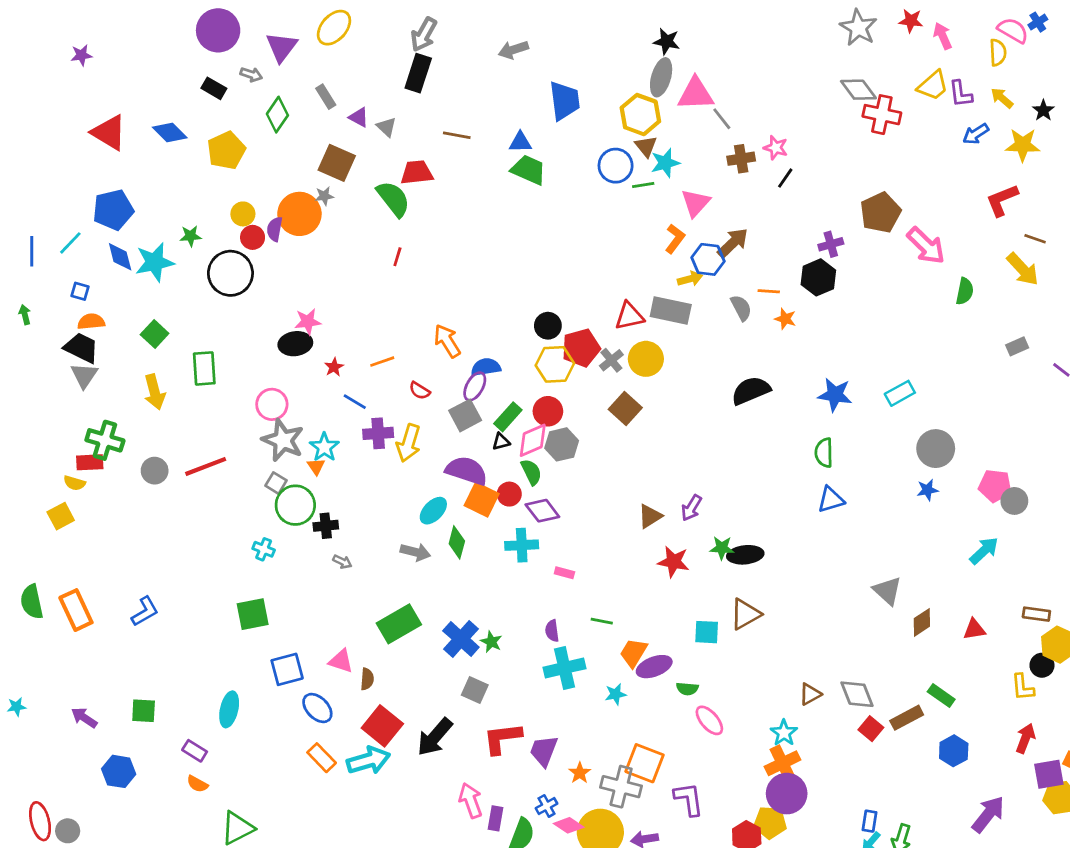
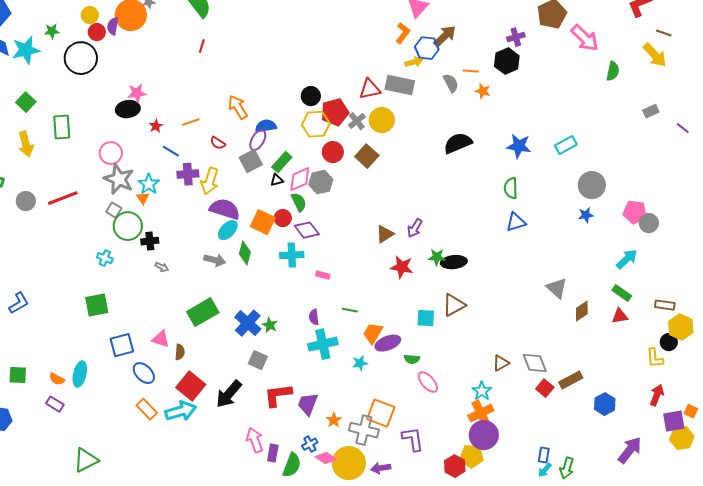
red circle: (548, 411) -> (333, 152), moved
purple semicircle: (466, 471) -> (225, 209), moved
green rectangle: (941, 696) -> (622, 293), moved
orange semicircle: (197, 784) -> (57, 379), moved

